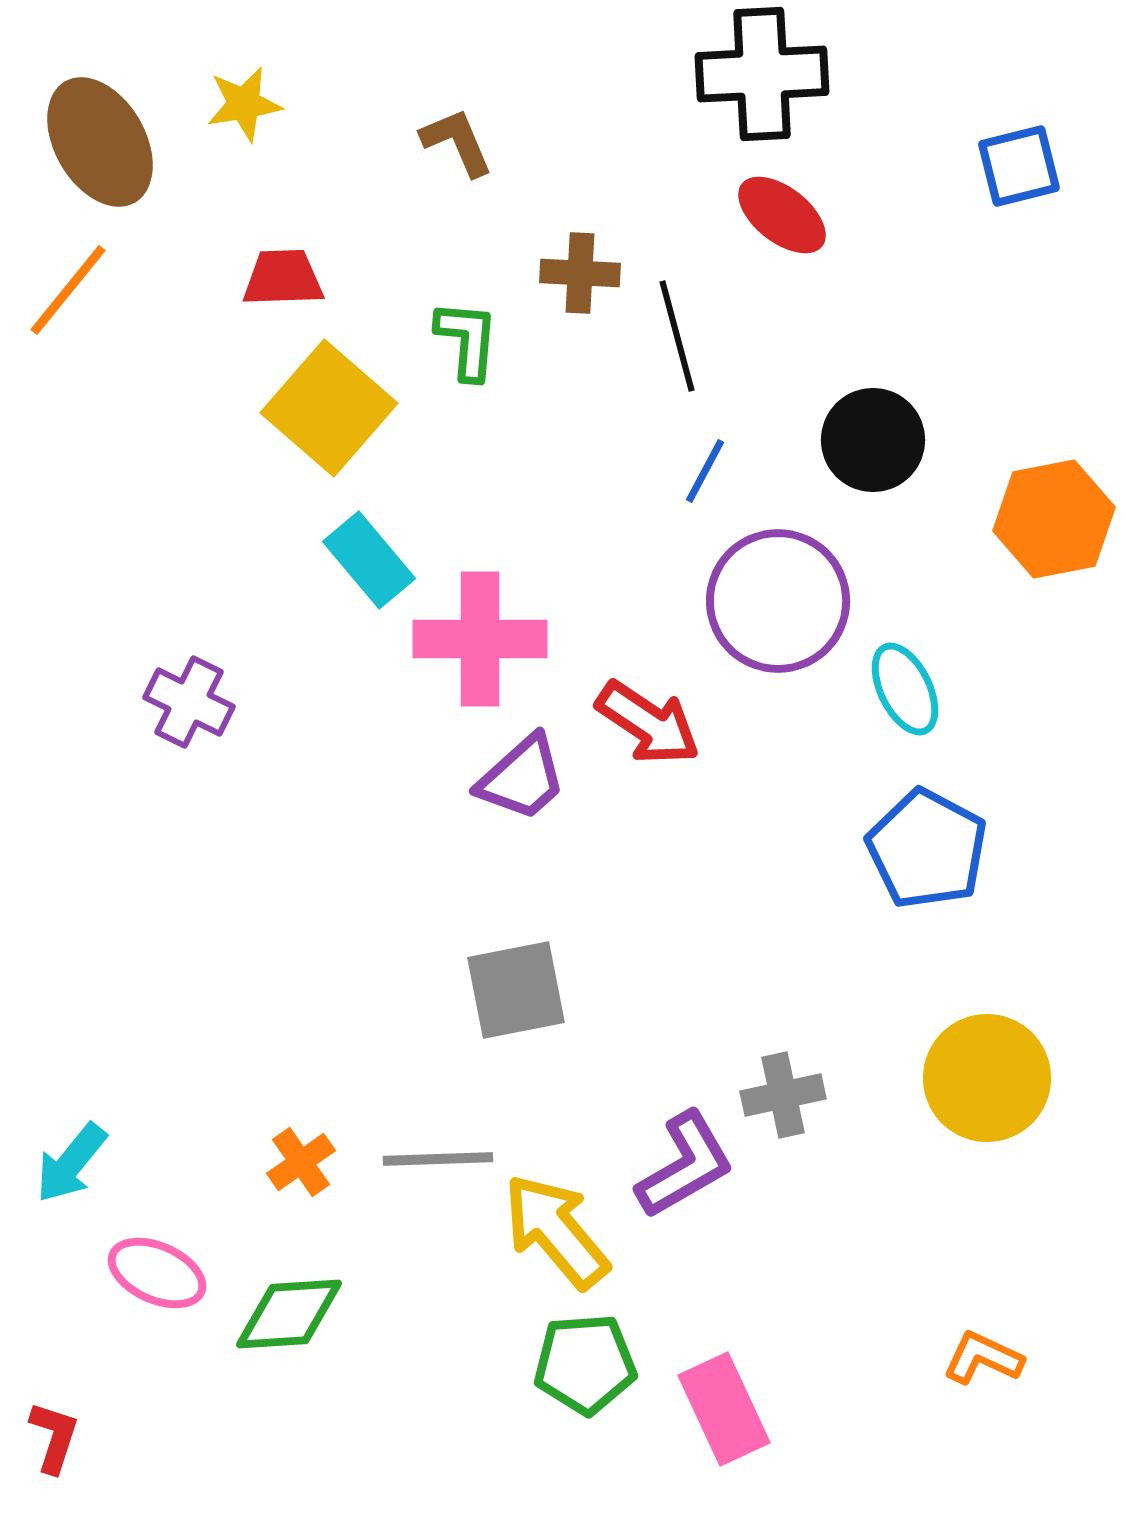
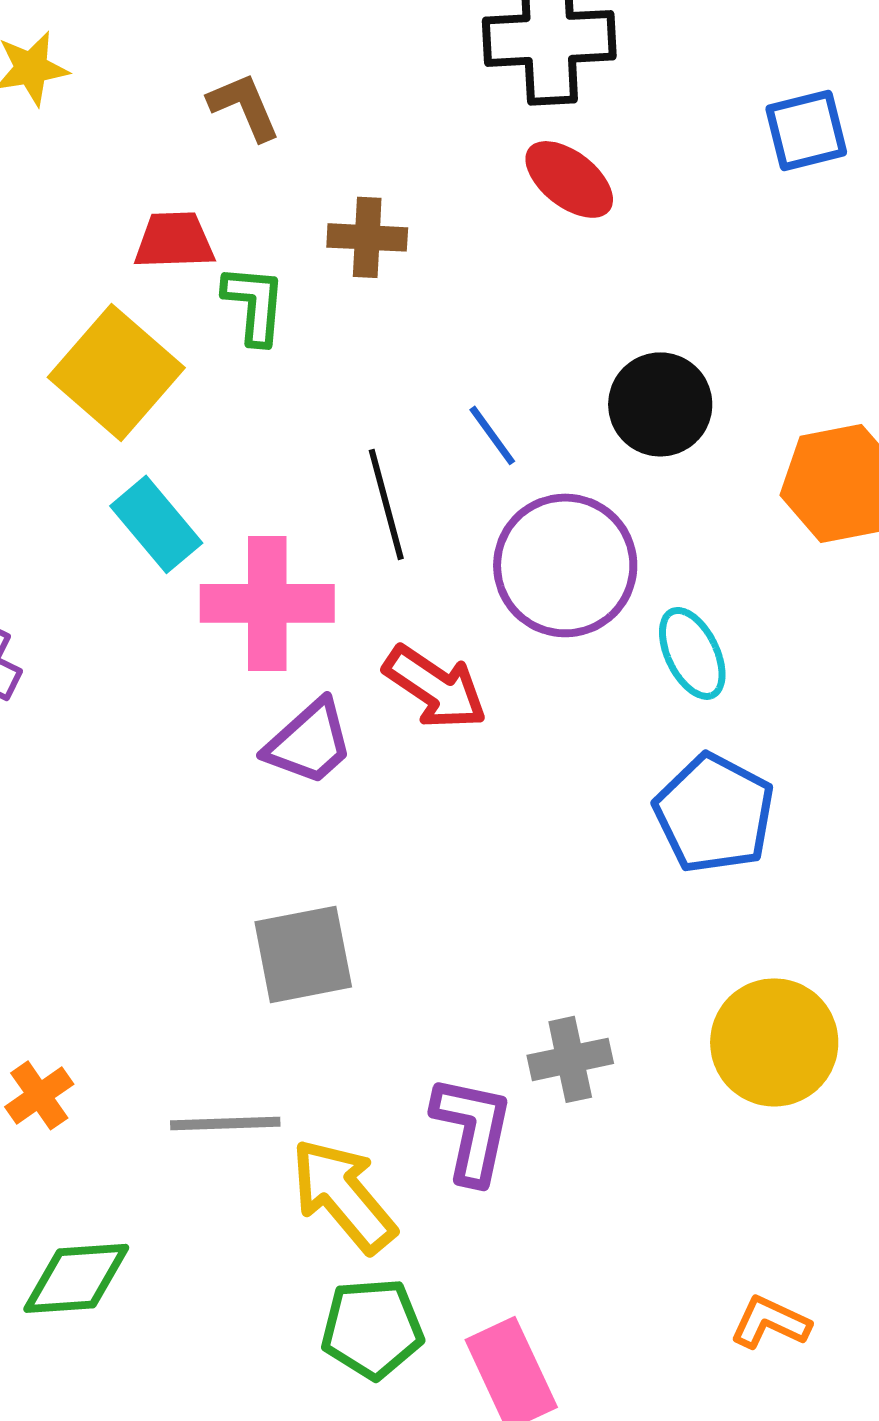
red trapezoid: (283, 278) -> (174, 240), moved
black line: (677, 336) -> (386, 504), moved
blue line: (705, 471) -> (492, 435), turned -64
orange cross: (301, 1162) -> (39, 1095), moved
purple L-shape: (685, 1165) -> (472, 1129), turned -48

